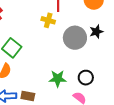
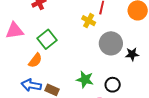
black star: (96, 32) -> (132, 54), moved

